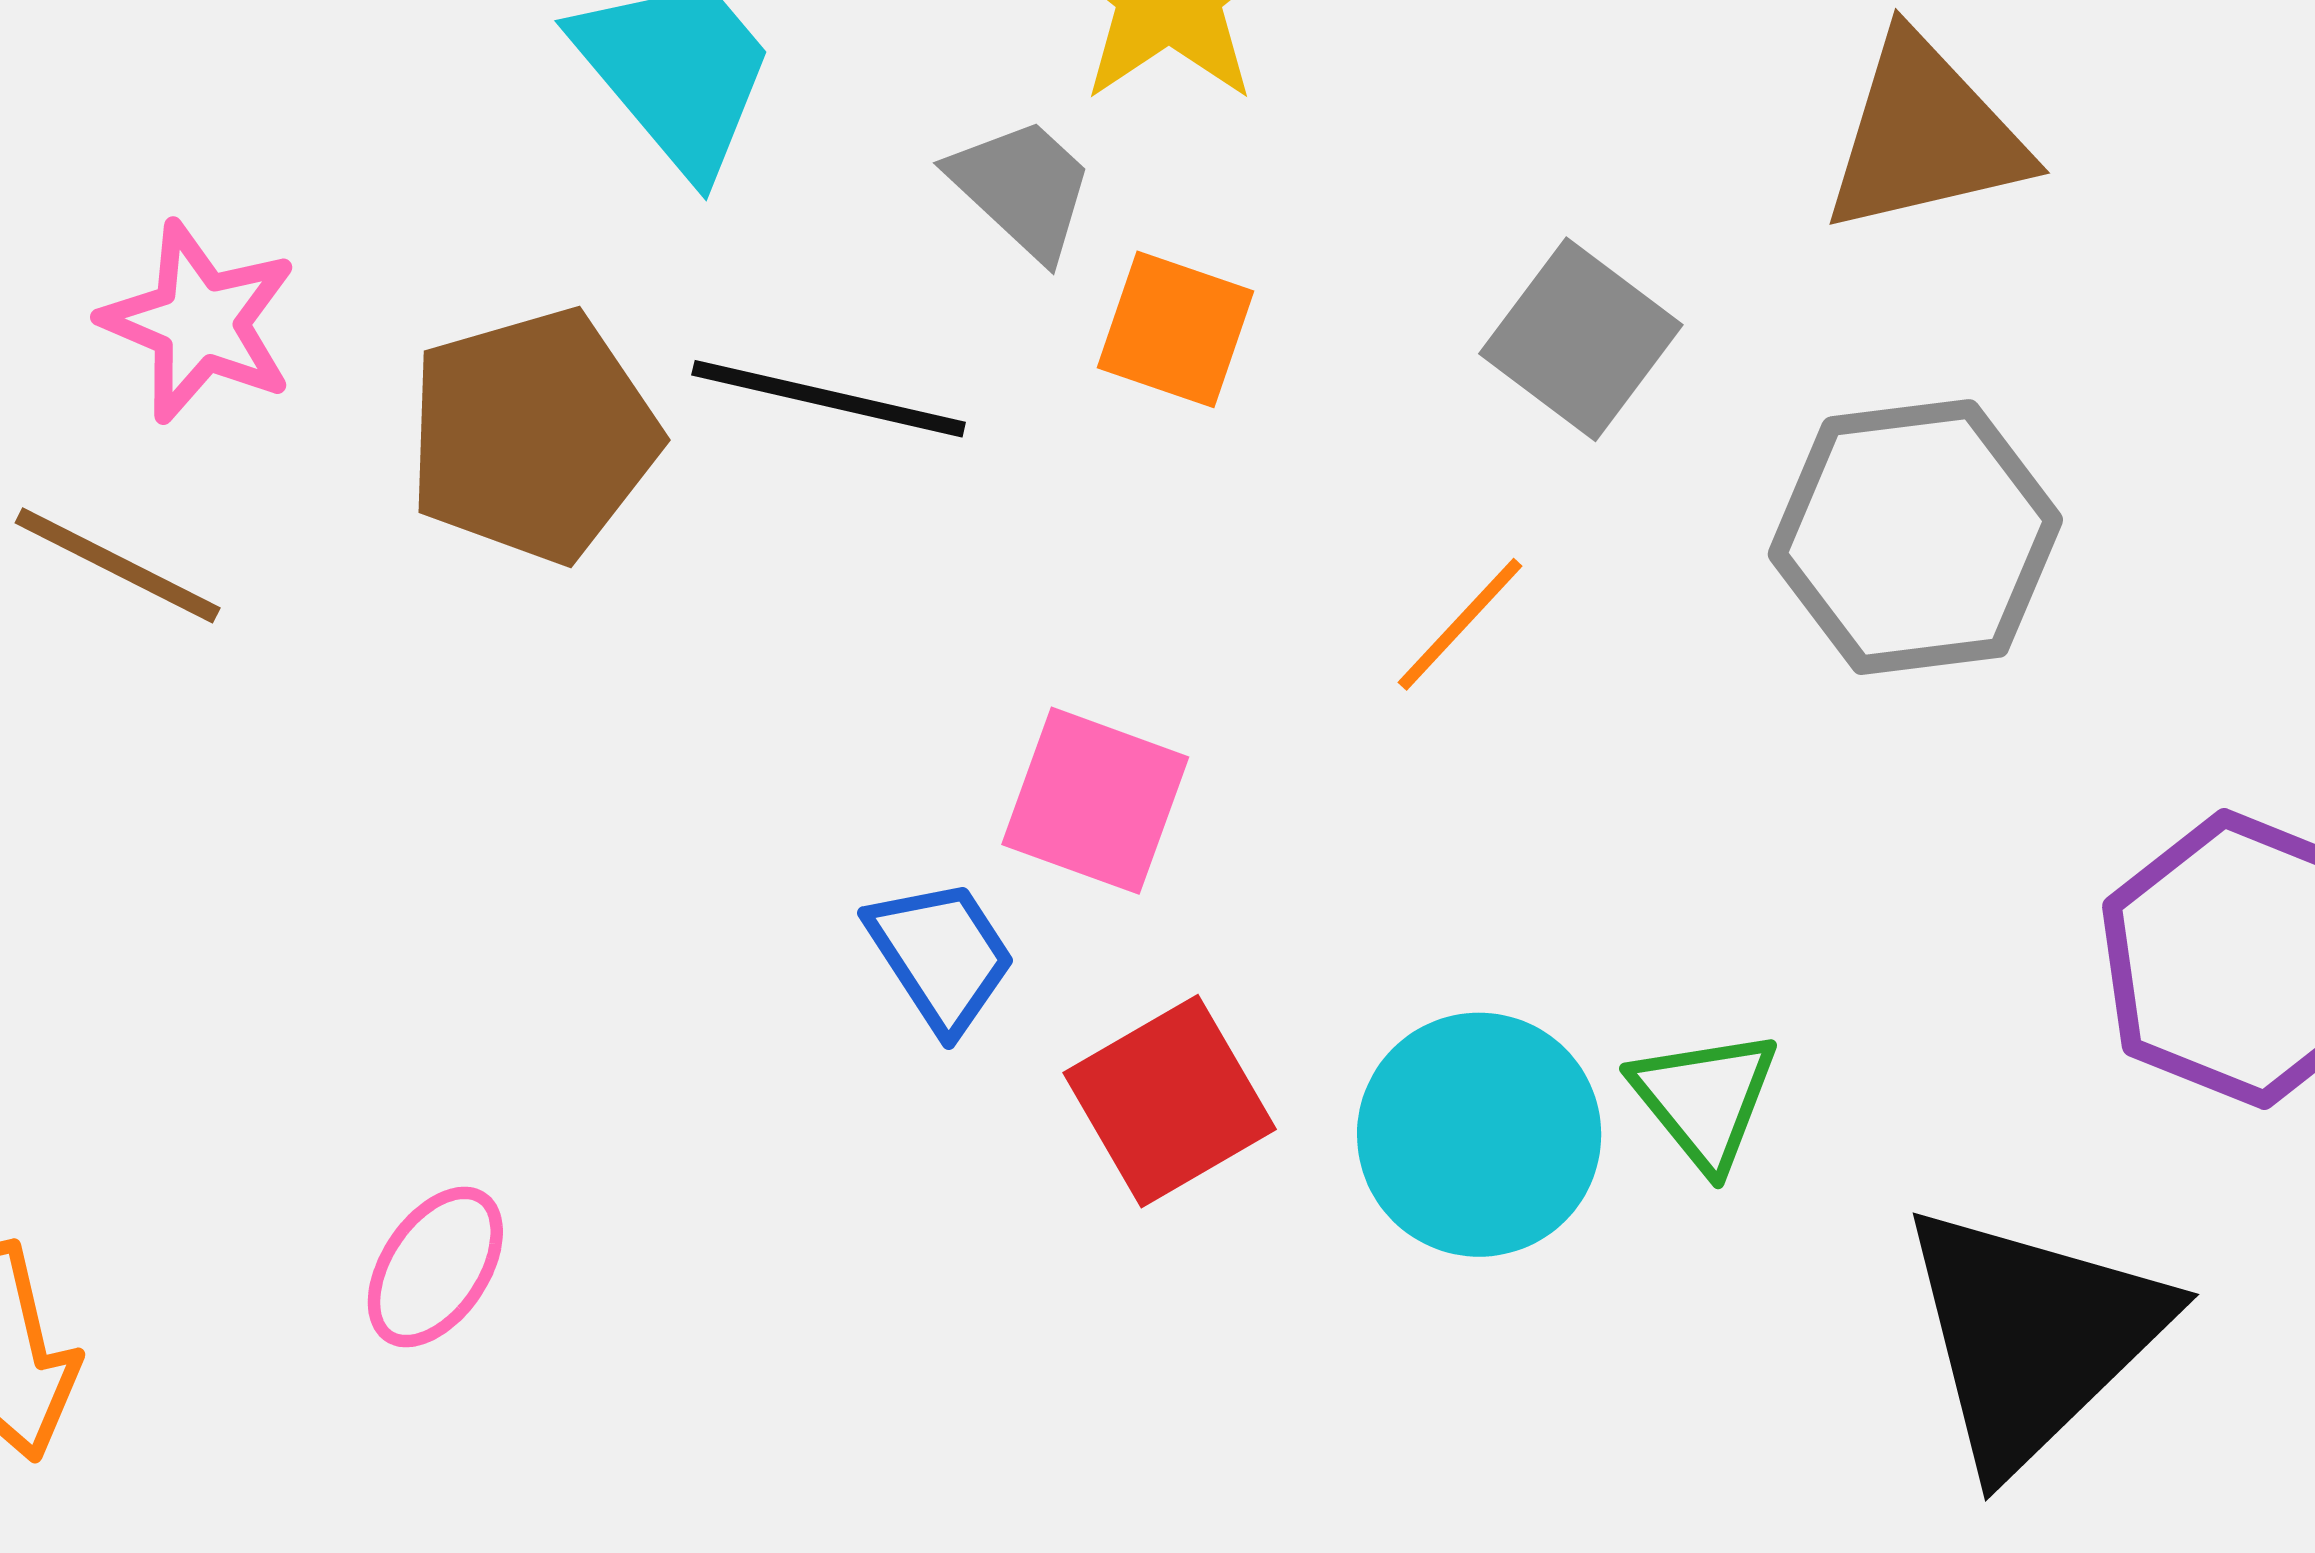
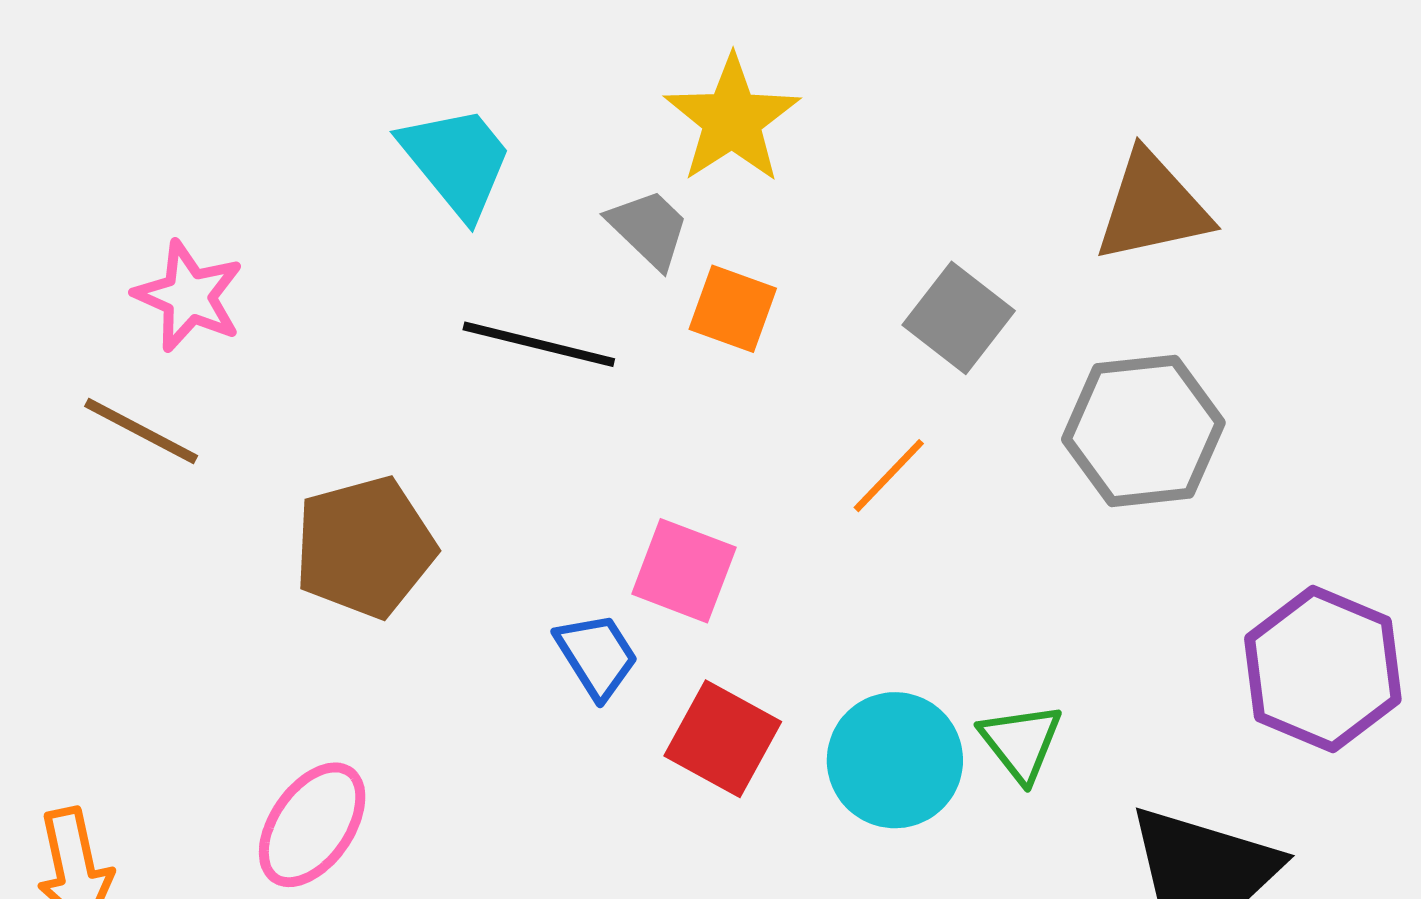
brown pentagon: (533, 436) -> (365, 547), moved
red square: (1170, 1101) -> (723, 739), turned -32
pink ellipse: (435, 1267) -> (312, 825), size x1.4

